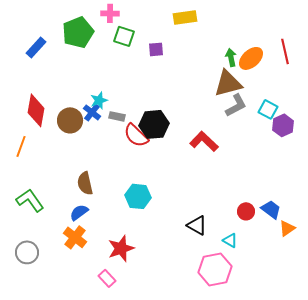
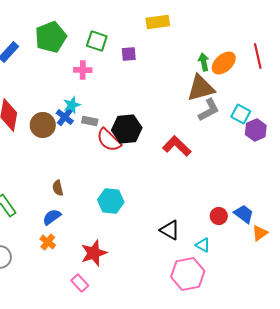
pink cross: (110, 13) -> (83, 70), moved
brown semicircle: (85, 183) -> (58, 188), size x0.7
orange cross: (75, 237) -> (48, 242), size x0.7

